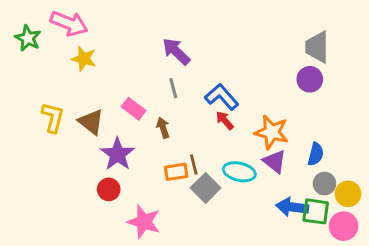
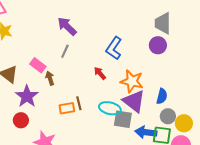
gray line: (173, 88) -> (65, 51), turned 40
blue L-shape: (222, 97) -> (114, 48), moved, turned -105
brown arrow: (163, 128) -> (50, 78), moved
purple triangle: (275, 162) -> (134, 101), size x1.4
gray square: (206, 188) -> (123, 119), moved, turned -36

